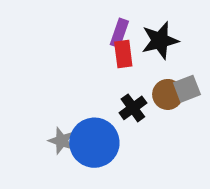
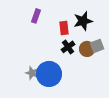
purple rectangle: (119, 33) -> (36, 16), moved
black cross: (133, 108) -> (68, 47), moved

